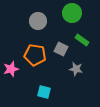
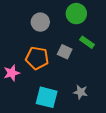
gray star: (76, 69) -> (81, 92), moved
cyan square: (44, 92) -> (47, 97), size x1.5

